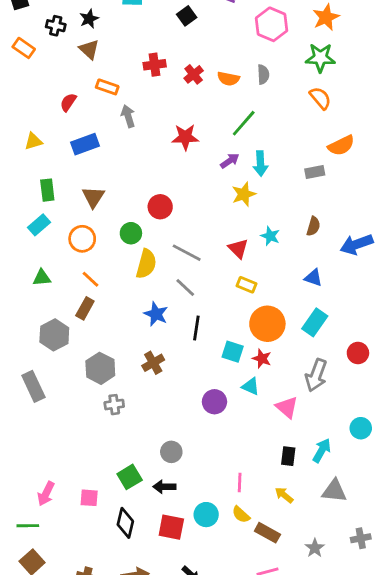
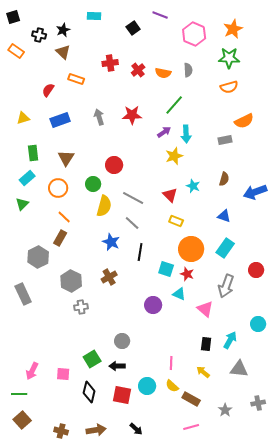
orange semicircle: (320, 98) -> (229, 87), turned 114
gray arrow: (128, 116) -> (99, 117), moved
green triangle: (42, 278) -> (22, 204), moved, turned -40

